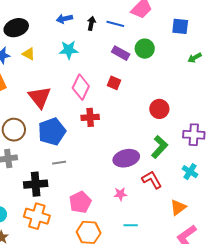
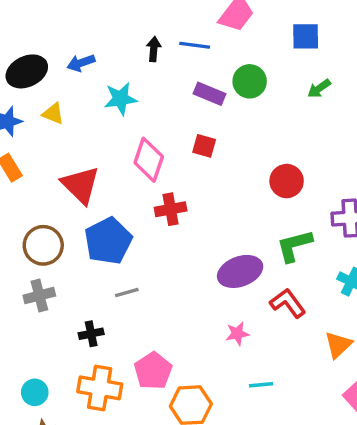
blue arrow: (64, 19) -> (81, 63), moved
green arrow: (195, 58) -> (319, 89), moved
green L-shape: (159, 147) -> (294, 246), turned -140
black cross: (36, 184) -> (91, 334), size x0.6
pink pentagon: (80, 202) -> (153, 371), moved

